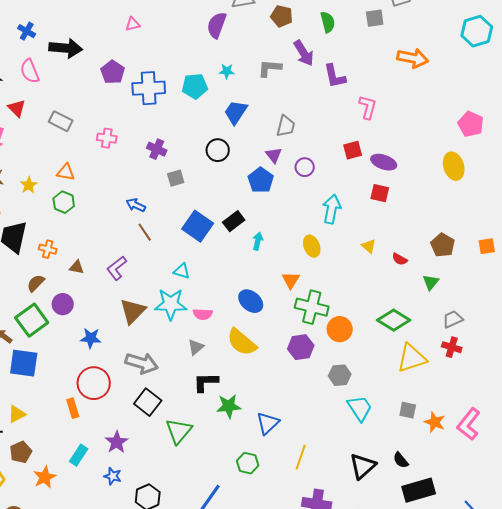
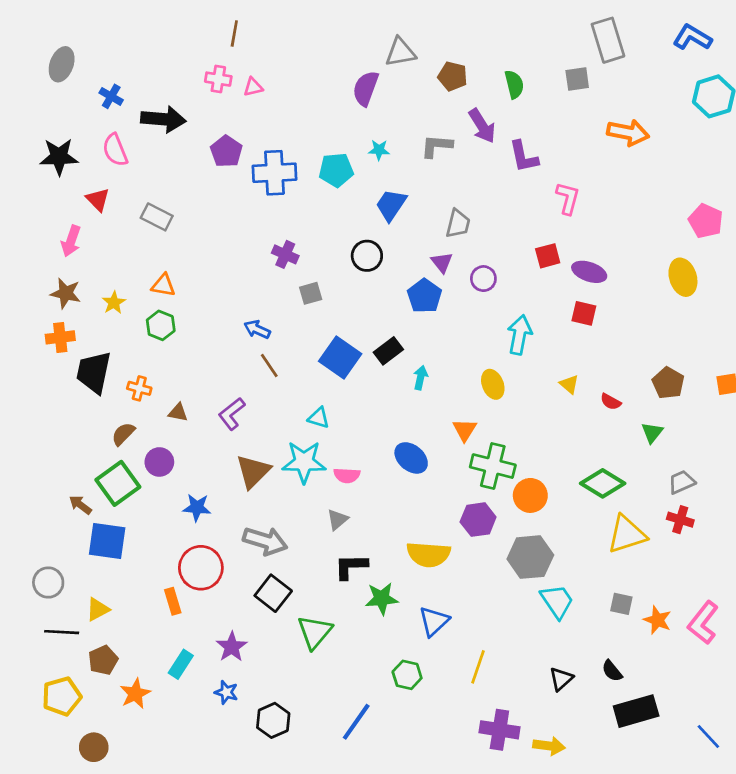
pink cross: (107, 138) -> (218, 79), moved
yellow semicircle: (242, 342) -> (429, 554), moved, turned -36
gray hexagon: (340, 375) -> (530, 557), size x1.5
black triangle: (363, 466) -> (561, 679), size x0.7

